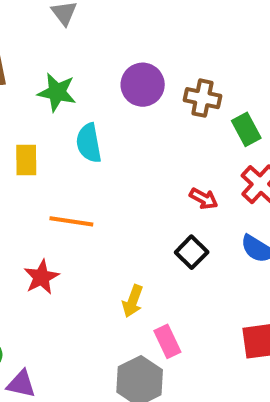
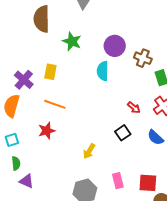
cyan semicircle: (89, 143) -> (103, 71), moved
orange line: (71, 221) -> (55, 104), moved
pink rectangle: (167, 341) -> (118, 181), moved

